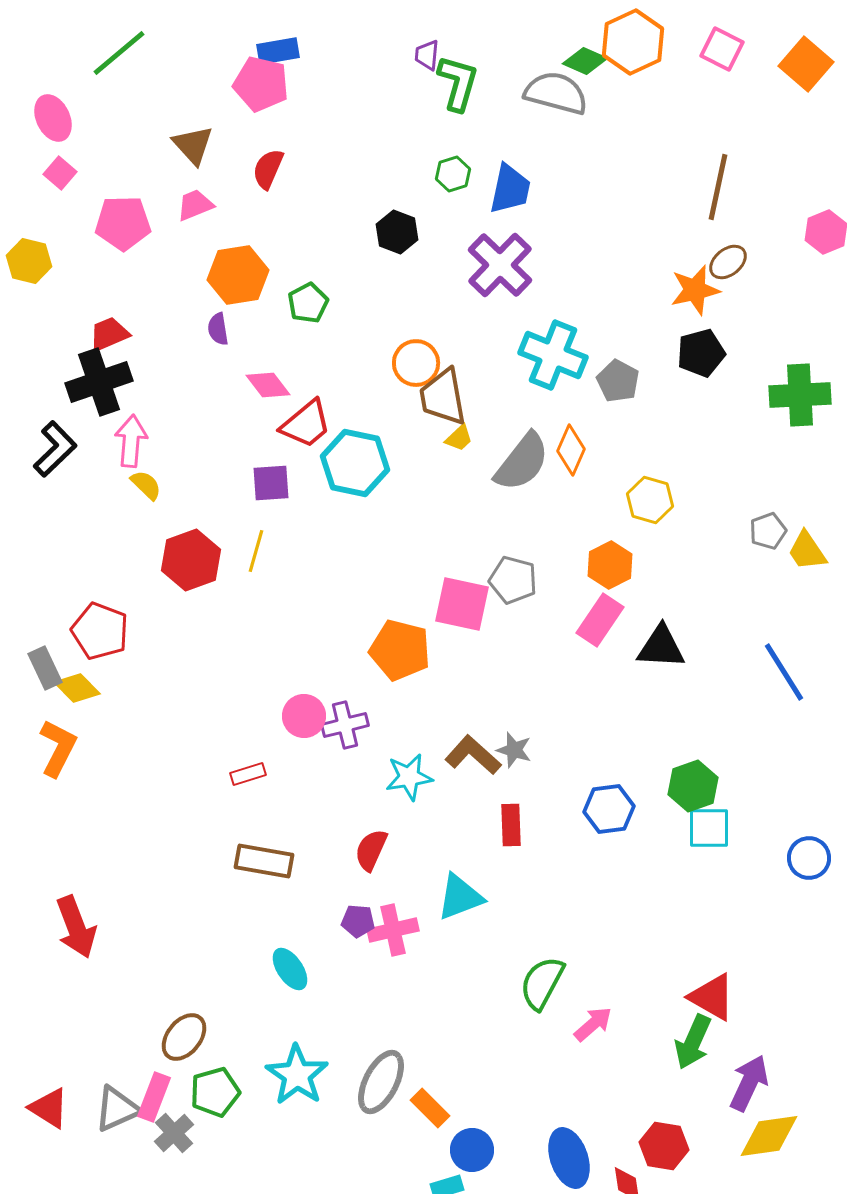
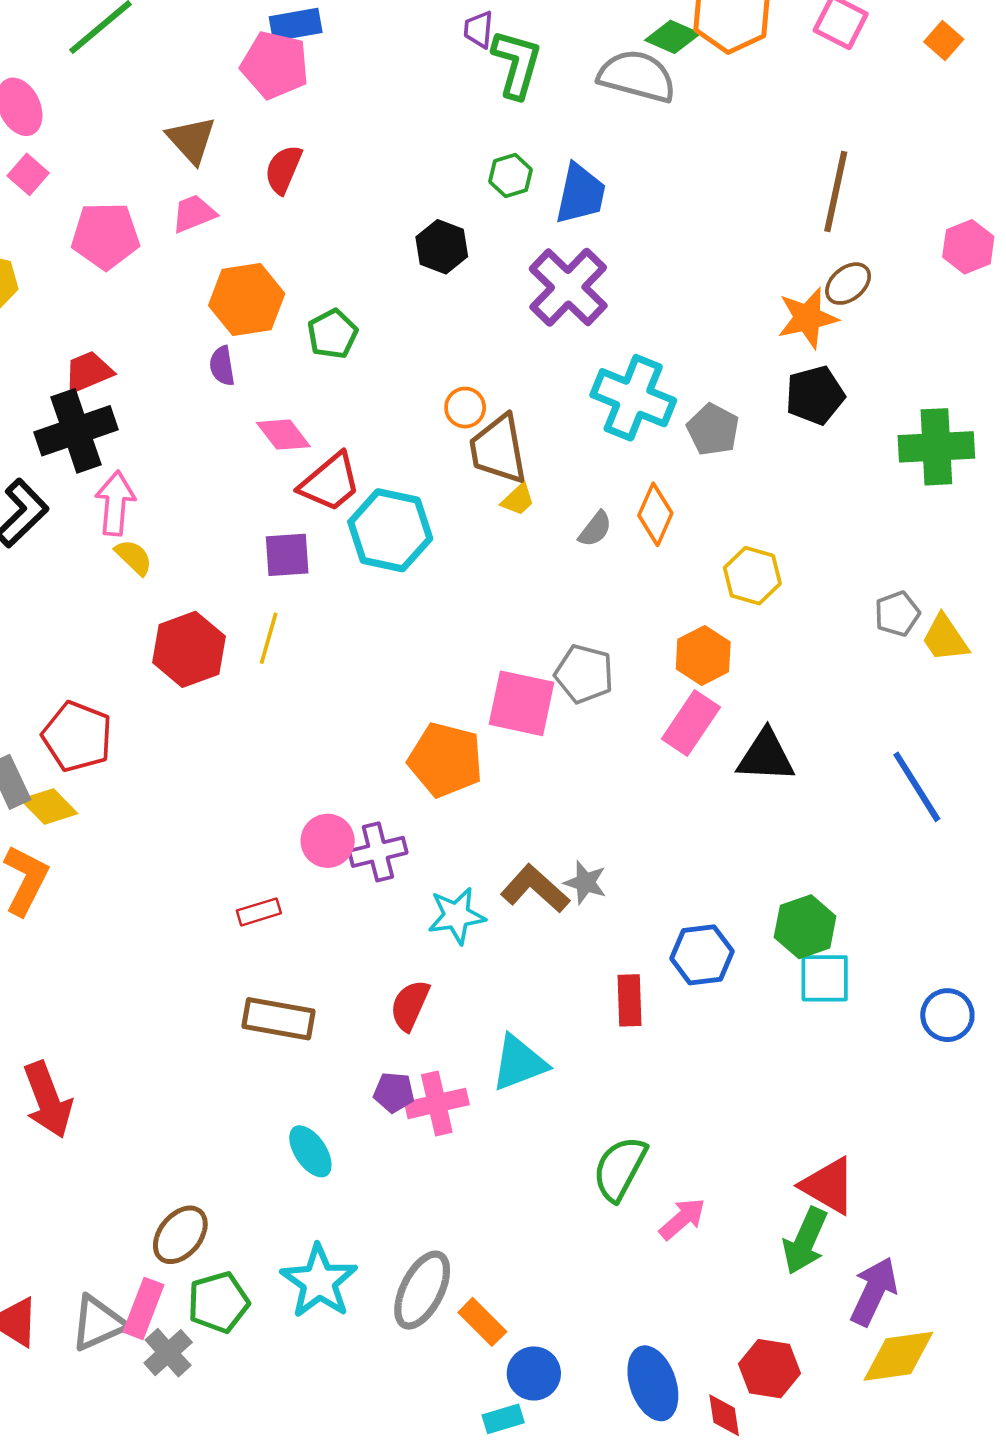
orange square: (806, 64) -> (944, 41), size x0.6
orange circle: (416, 363) -> (465, 408), size x0.7
gray semicircle: (522, 462) -> (595, 529), size x0.5
red rectangle: (511, 825) -> (630, 1000), moved

